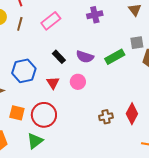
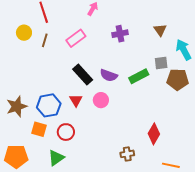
black rectangle: (59, 57) -> (83, 75), size x1.5
blue hexagon: (24, 71) -> (49, 105), moved
red circle: (44, 115) -> (66, 132), size x0.7
brown cross: (106, 117) -> (127, 154), moved

